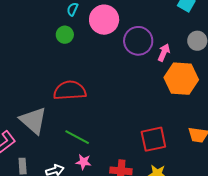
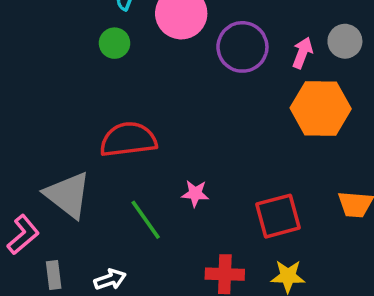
pink arrow: (164, 52) -> (302, 53), moved
green line: (77, 137) -> (146, 220), turned 30
pink star: (83, 162) -> (195, 193), moved

